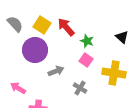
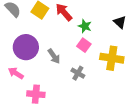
purple circle: (35, 50) -> (26, 47), moved
gray arrow: (56, 71) -> (54, 56), turned 77

